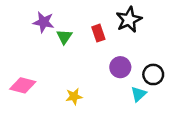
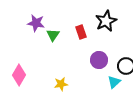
pink diamond: (23, 85) -> (19, 75), turned -75

